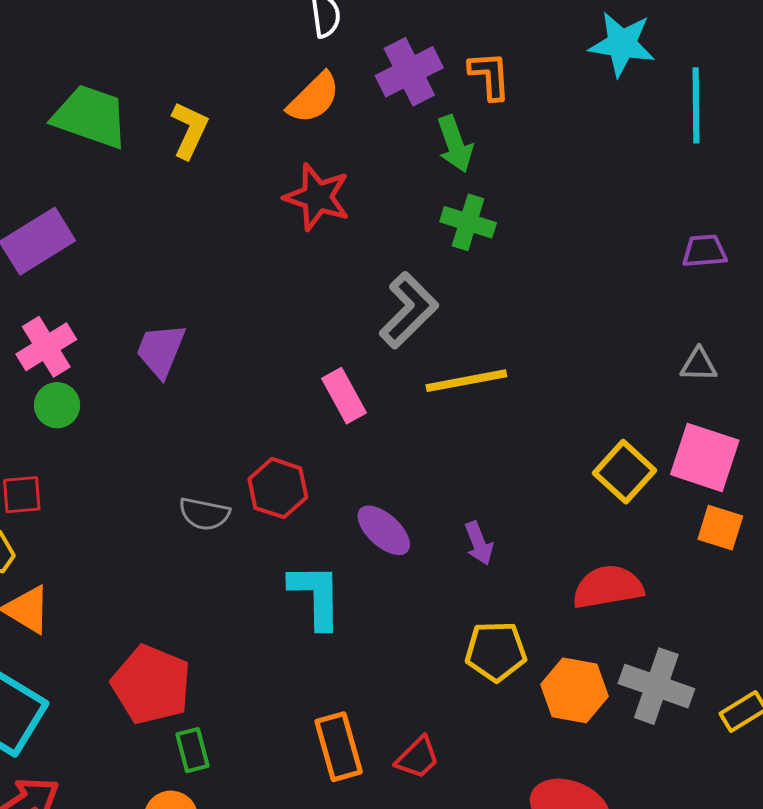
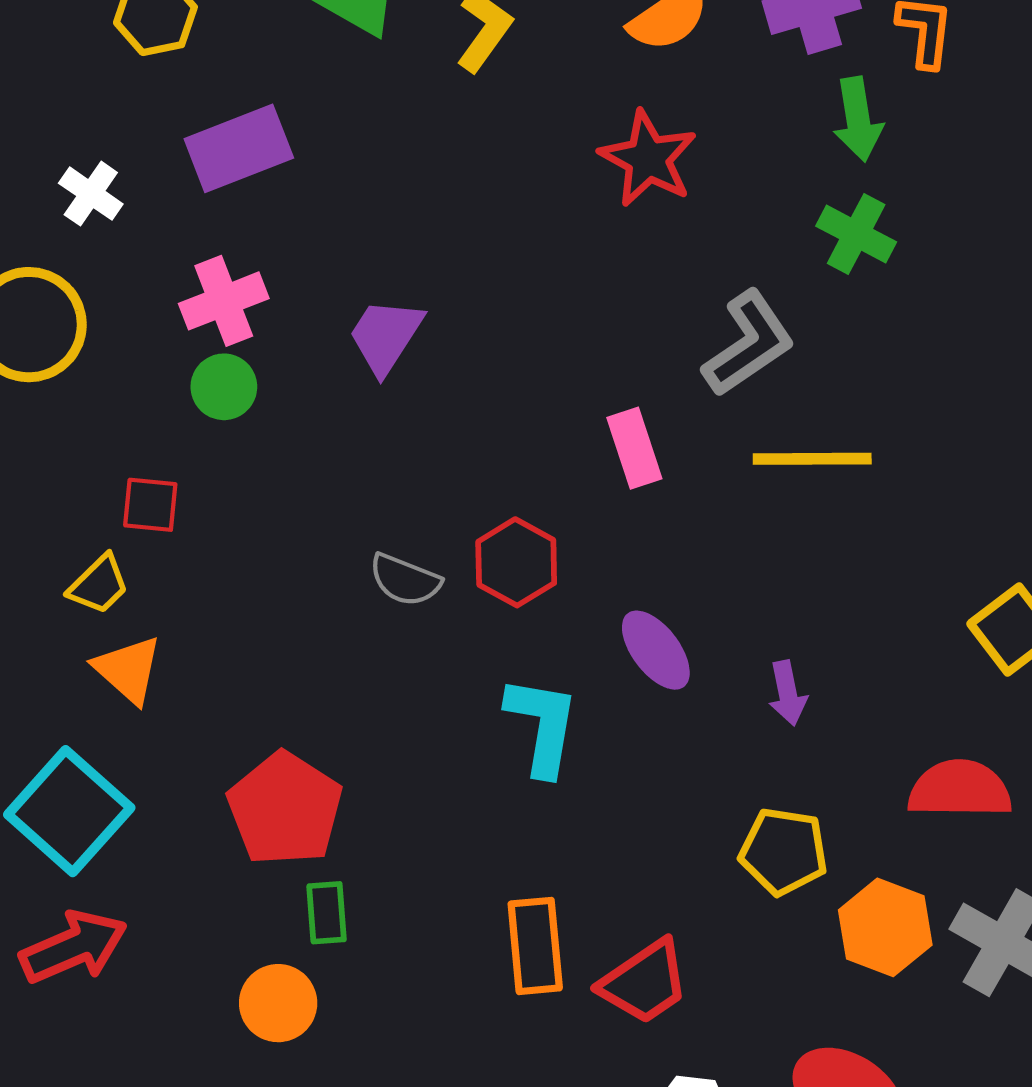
red trapezoid: (418, 758) -> (644, 982), size x1.4

